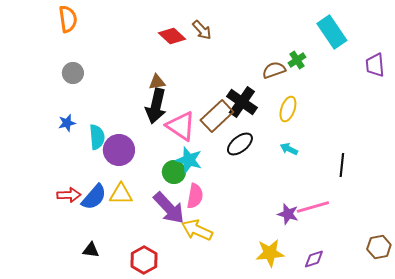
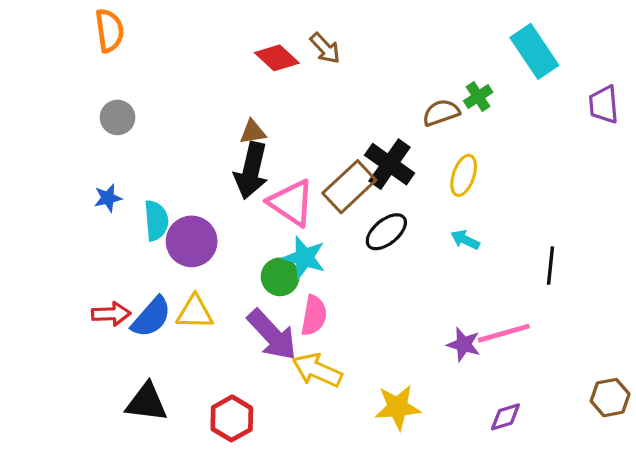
black triangle: (91, 250) -> (146, 402), size x1.6
yellow star: (270, 253) -> (398, 407), moved

